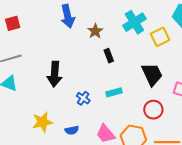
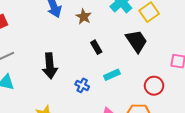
black rectangle: (109, 56) -> (96, 47), moved
black trapezoid: (152, 74) -> (136, 41), moved

